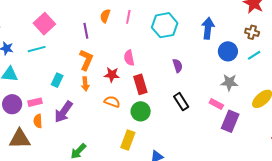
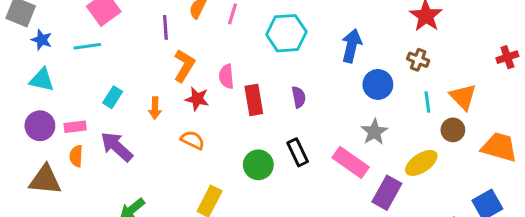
cyan line: (254, 55) -> (427, 102), moved, turned -72
orange L-shape: (86, 60) -> (184, 66), moved
gray star: (229, 82) -> (374, 132), turned 30
red rectangle: (140, 84) -> (254, 100), moved
pink rectangle: (216, 104) -> (351, 162), size x1.6
green circle: (141, 111) -> (258, 165), moved
purple arrow: (63, 112) -> (117, 147), turned 90
purple rectangle: (230, 121) -> (387, 193), moved

